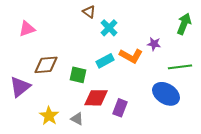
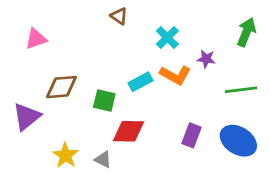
cyan cross: (109, 28) -> (167, 38), moved
blue ellipse: (166, 94) -> (238, 141), moved
purple rectangle: (120, 108) -> (191, 135), moved

